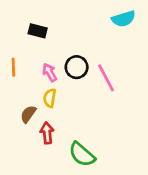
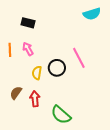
black circle: (77, 67) -> (57, 68), moved
pink arrow: (50, 73) -> (28, 49), moved
brown semicircle: (28, 114) -> (16, 93), moved

